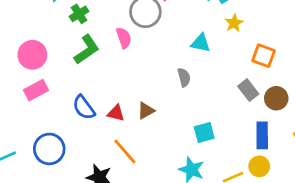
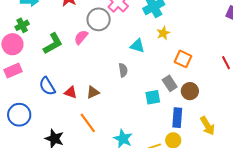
green cross: (79, 14) -> (22, 25), moved
pink semicircle: (124, 38) -> (81, 37), turned -126
cyan square: (204, 132) -> (153, 97), moved
orange line: (125, 151) -> (88, 123), moved

